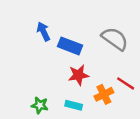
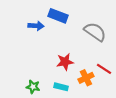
blue arrow: (43, 31) -> (36, 26), turned 119
blue rectangle: (70, 46) -> (58, 16), moved

